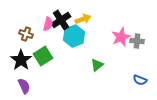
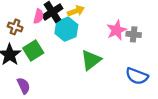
green triangle: (97, 65) -> (91, 60), size x1.5
blue semicircle: (140, 80) -> (137, 76), size x1.5
purple semicircle: (24, 86) -> (24, 86), moved

